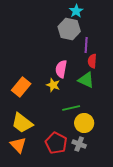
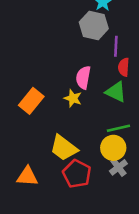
green line: (71, 108) -> (118, 128), moved
yellow trapezoid: (22, 123) -> (64, 148), moved
gray cross: (79, 144) -> (118, 167), moved, turned 32
orange triangle: (18, 145) -> (27, 176), turned -42

